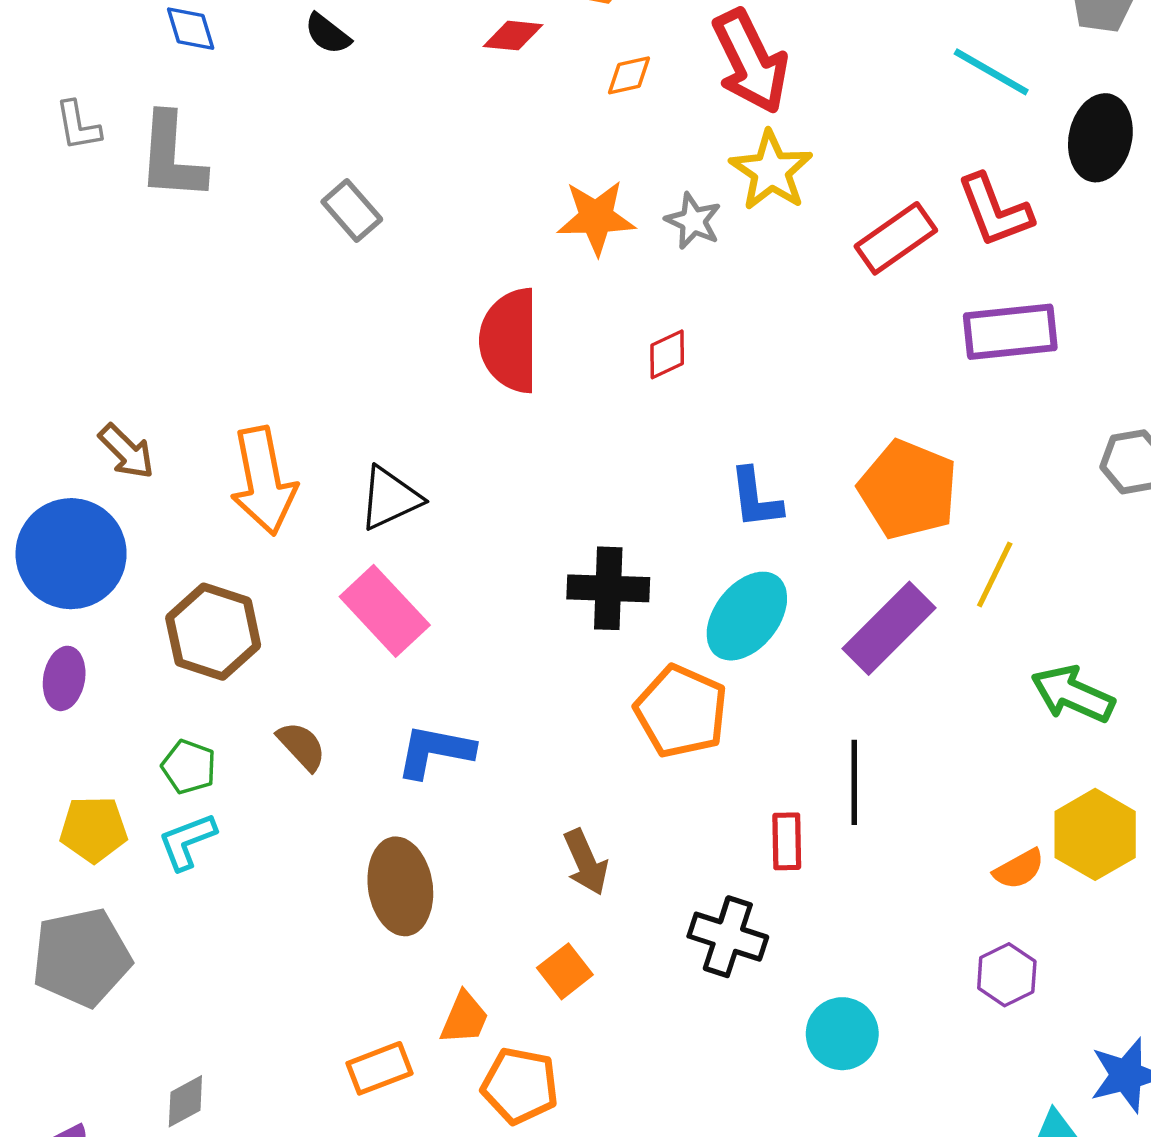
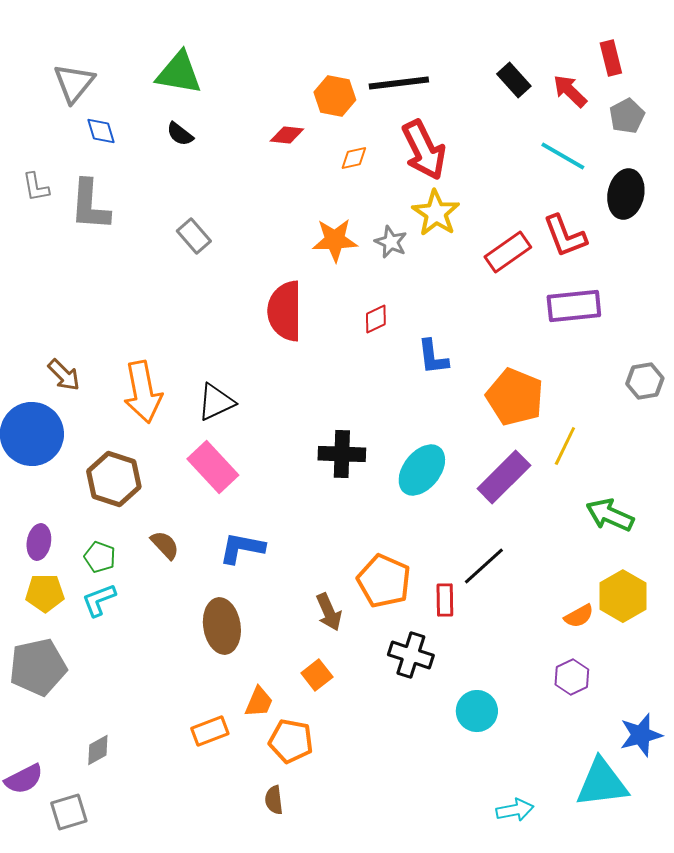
blue L-shape: (756, 498) -> (433, 357), moved
purple ellipse: (64, 678) -> (39, 542), moved
orange pentagon: (681, 711) -> (384, 581), moved
black line: (854, 782) -> (484, 566), turned 48

